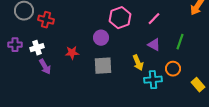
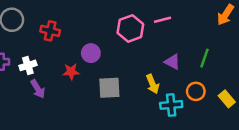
pink line: (154, 19) -> (162, 20), moved, turned 32
red cross: (46, 20) -> (50, 31), moved
purple circle: (101, 38) -> (91, 53), moved
yellow rectangle: (198, 85) -> (227, 99), moved

